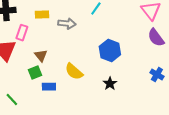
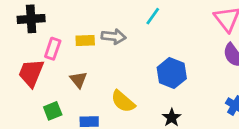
yellow rectangle: (42, 15) -> (85, 41), moved
green square: (35, 73) -> (53, 111), moved

